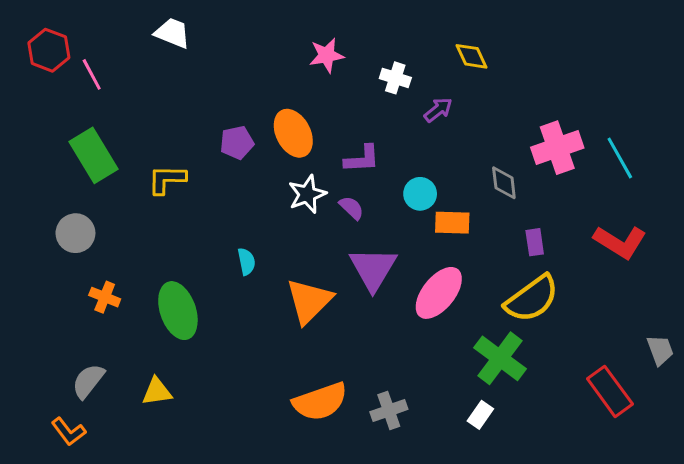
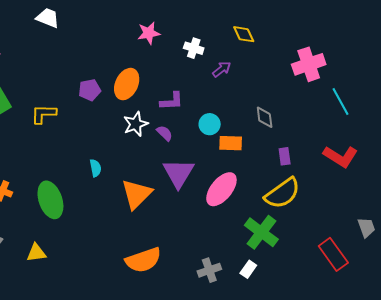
orange ellipse: (293, 133) -> (127, 84), turned 52
pink cross: (557, 148) -> (309, 64), moved
gray cross: (389, 411) -> (209, 270), moved

